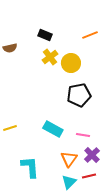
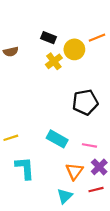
yellow circle: (71, 63) -> (74, 49), moved
cyan L-shape: (30, 167) -> (25, 168), moved
cyan triangle: (69, 182) -> (65, 196), moved

